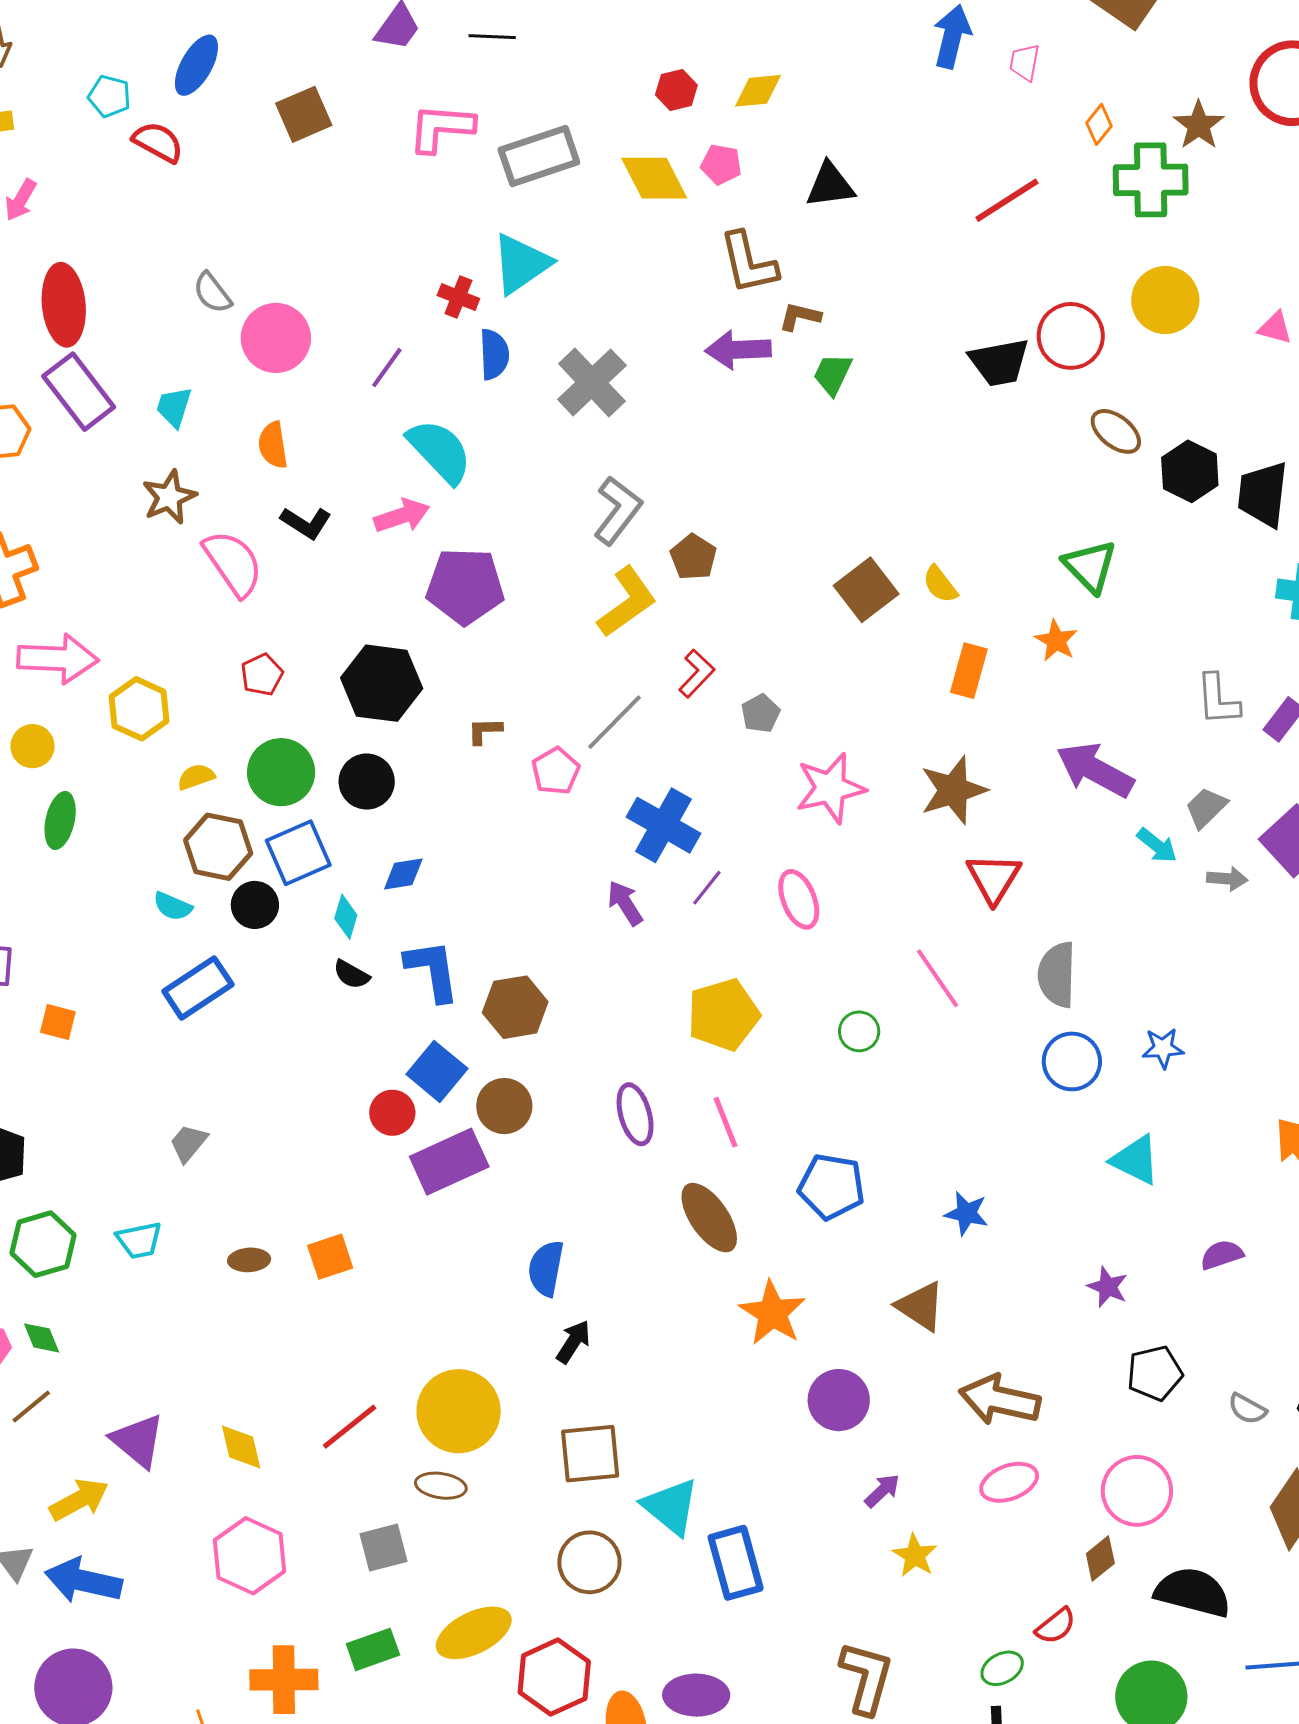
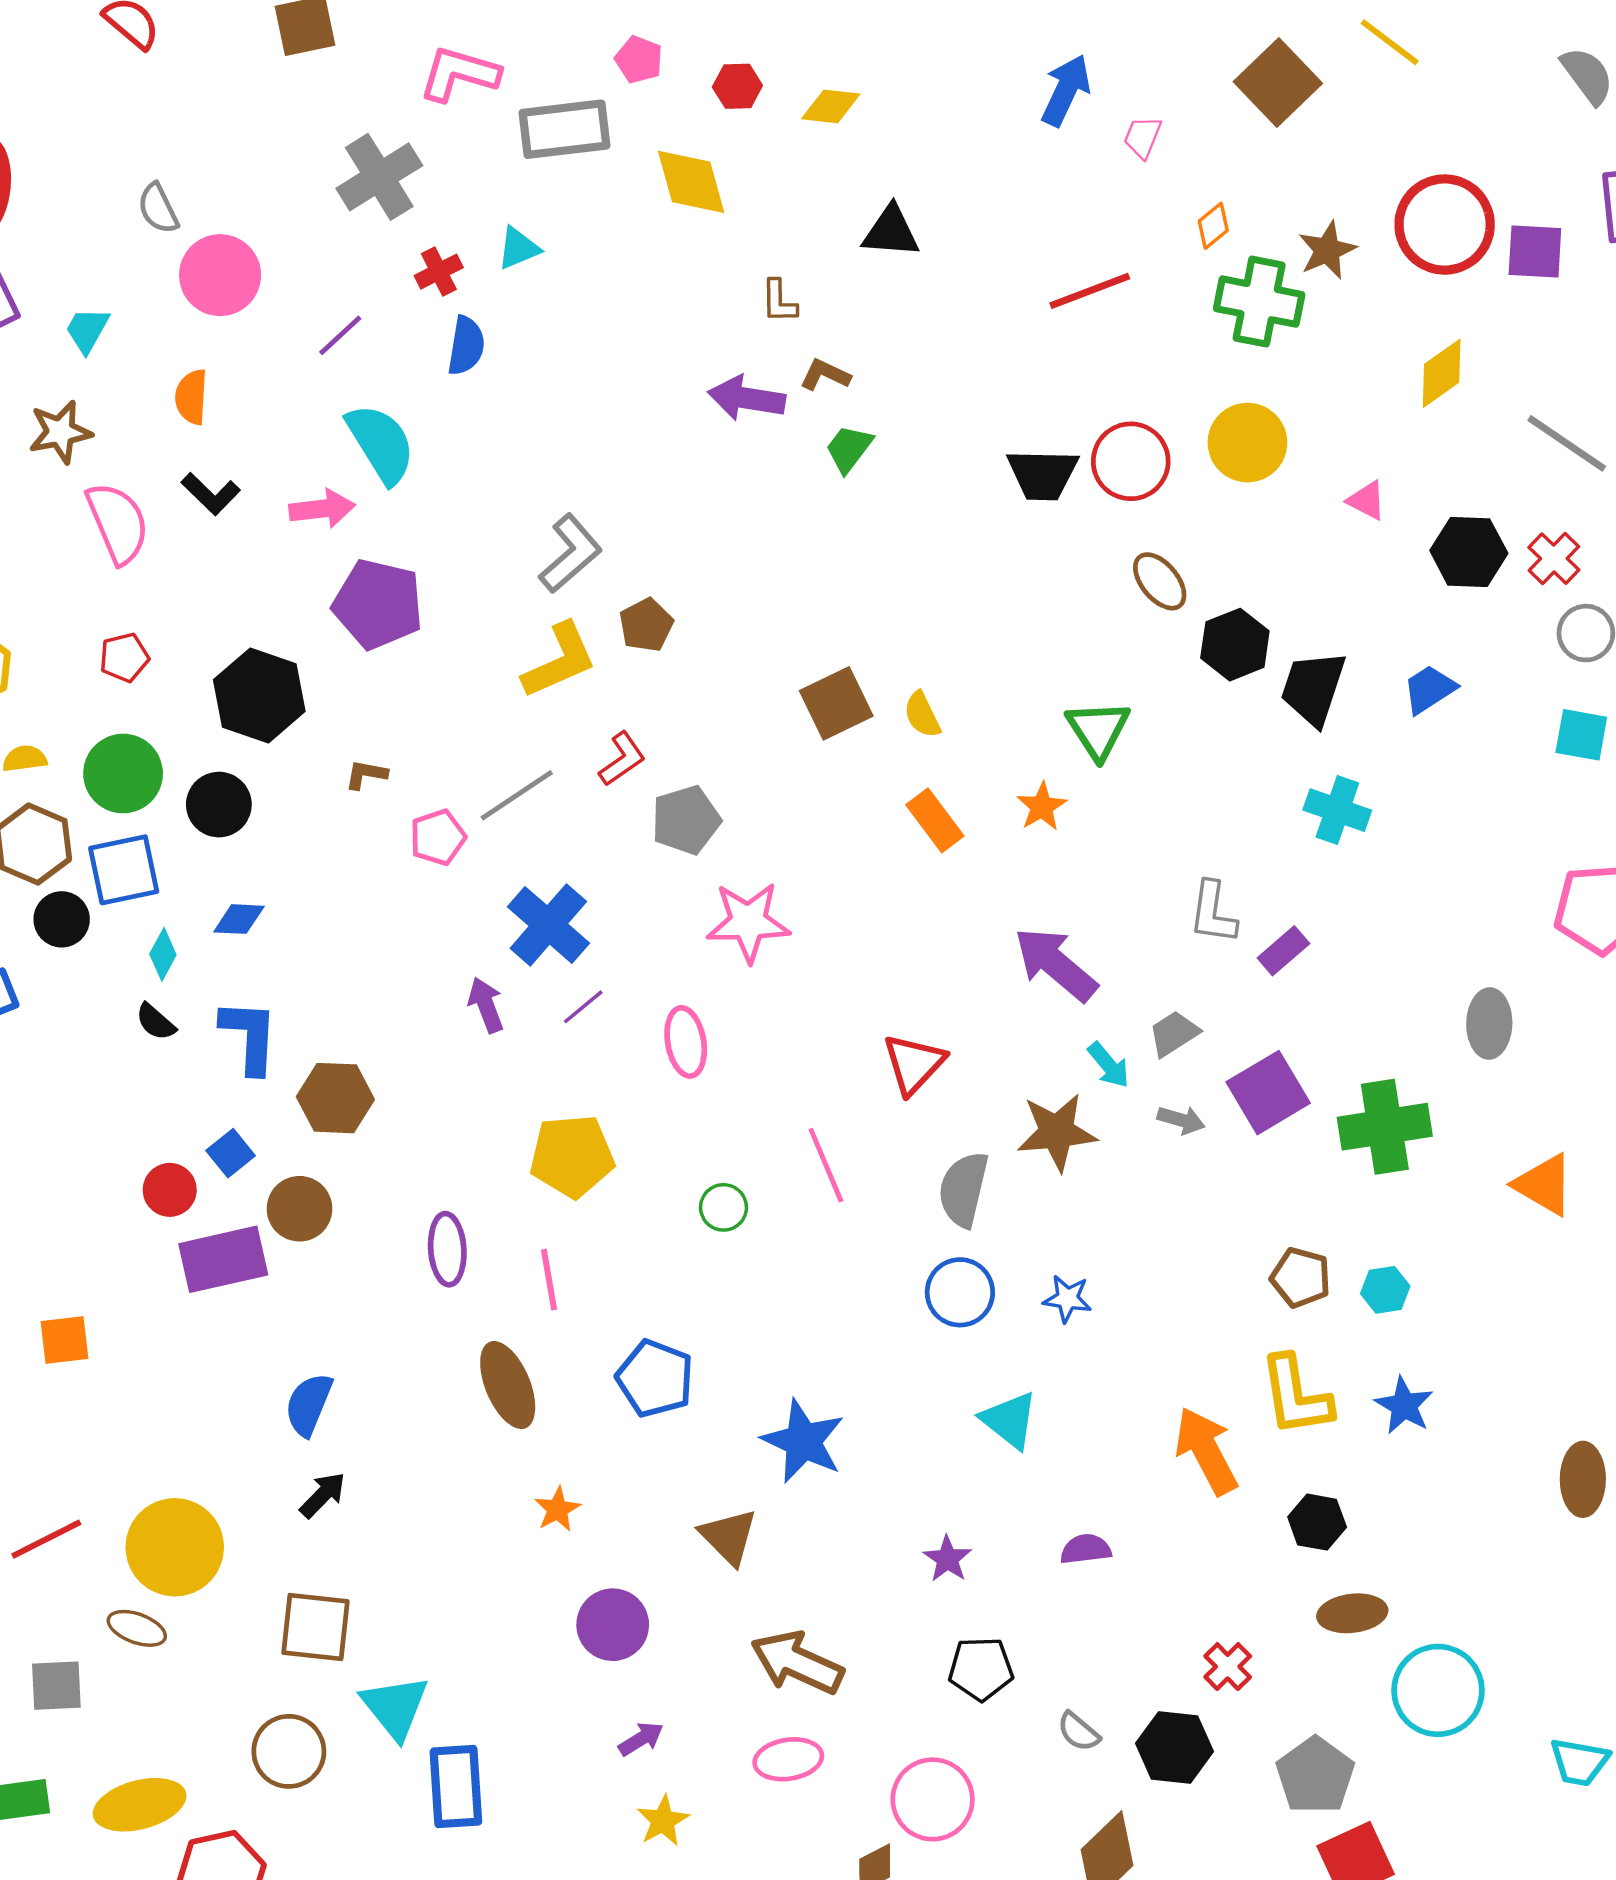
pink pentagon: (721, 164) -> (639, 60), moved
brown L-shape: (748, 263) -> (779, 301), size x0.6
cyan triangle: (521, 264) -> (518, 248), size x0.6
red cross: (458, 297) -> (439, 272), turned 30
gray cross: (592, 382) -> (379, 177), moved
orange rectangle: (969, 671) -> (935, 820), turned -64
gray pentagon: (760, 714) -> (686, 820), size x1.5
brown star: (953, 790) -> (1057, 1132), moved
blue square: (437, 1071) -> (231, 1153), size x0.7
blue star: (966, 1213) -> (803, 1441), size x1.6
orange star: (772, 1313) -> (557, 1509), size x0.6

